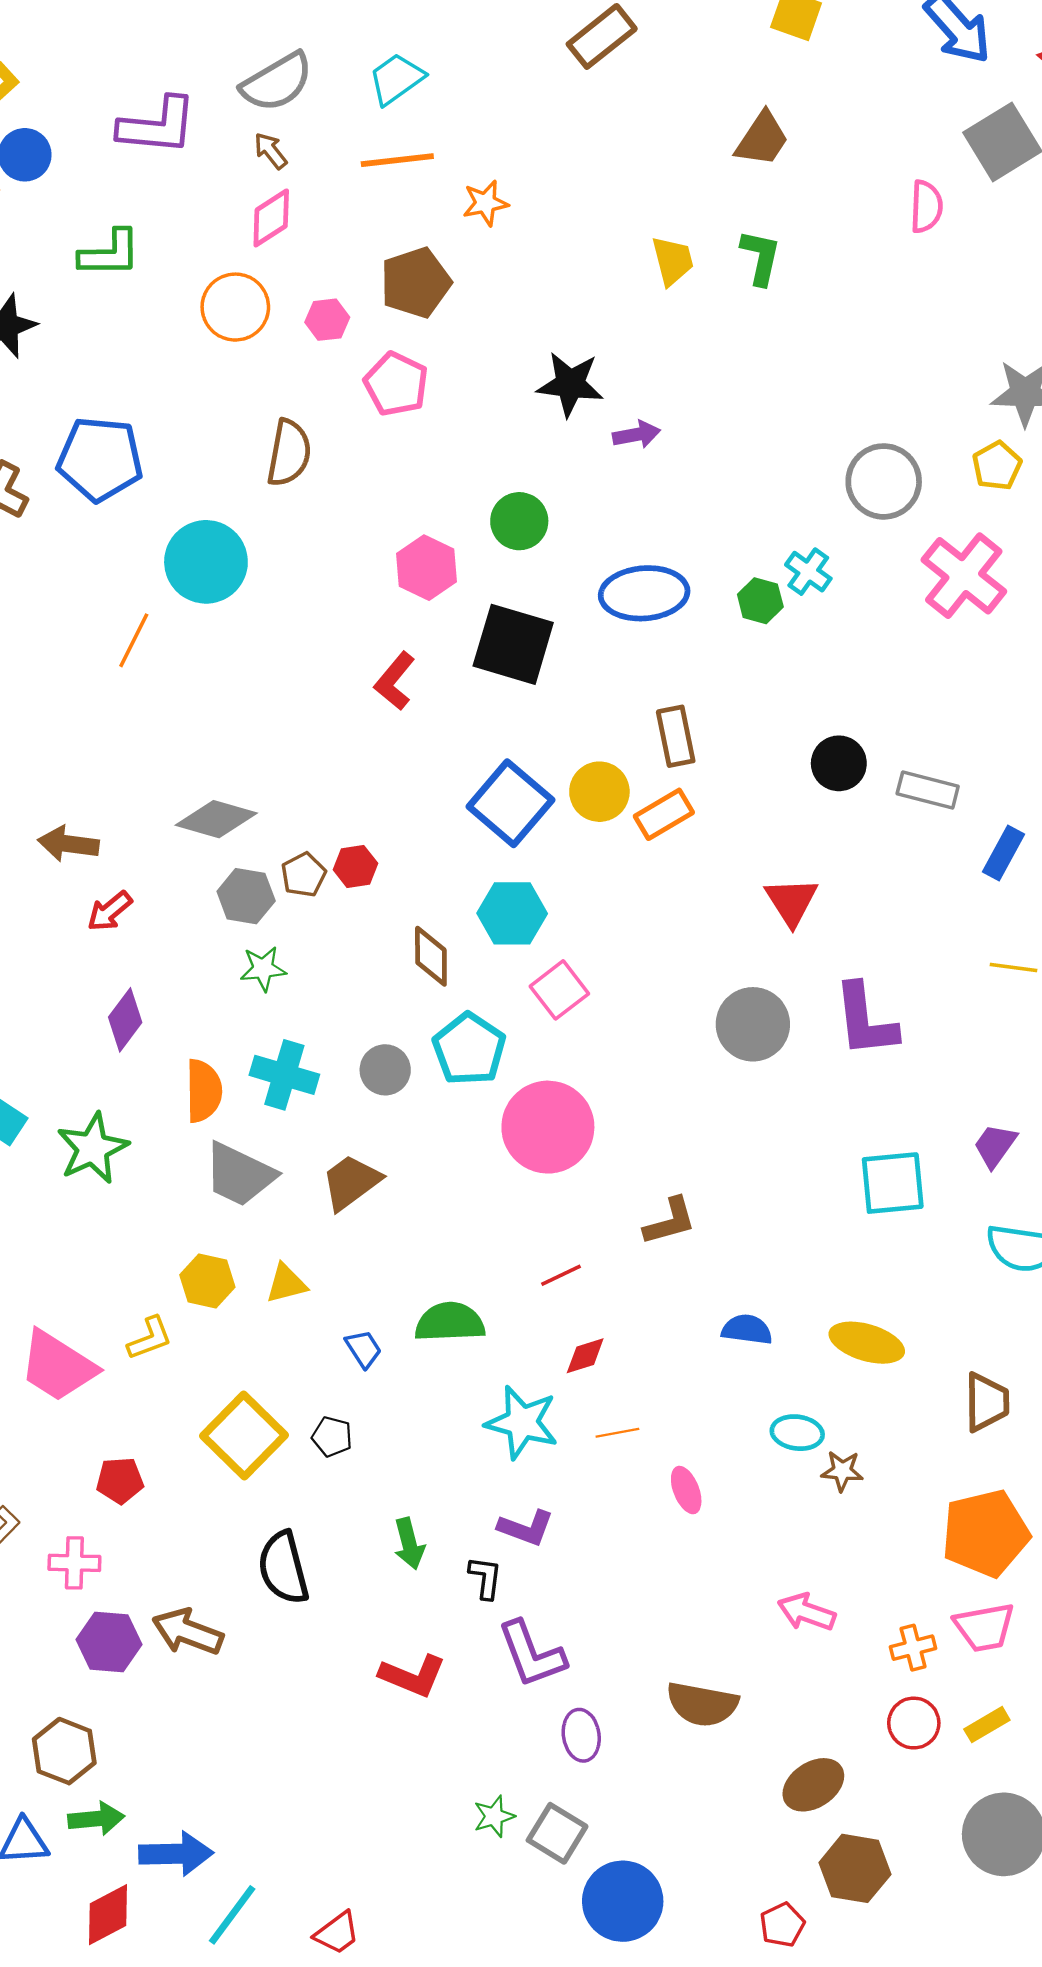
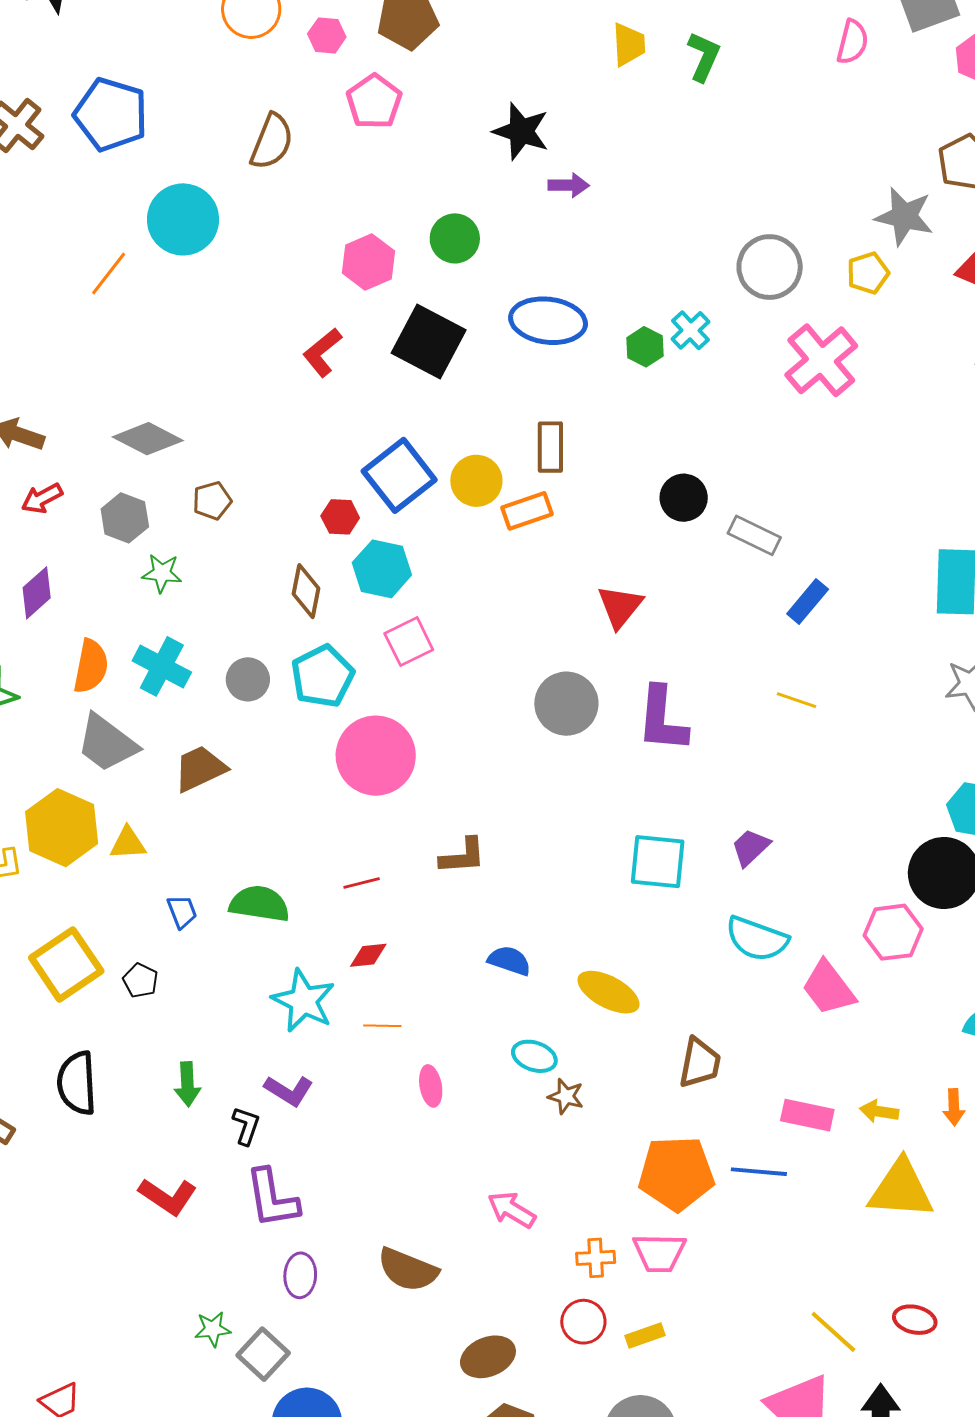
red hexagon: (355, 866) -> (340, 517), moved
gray hexagon: (246, 896) -> (125, 518), moved
yellow hexagon: (207, 1281) -> (62, 828), size x1.6

